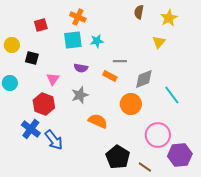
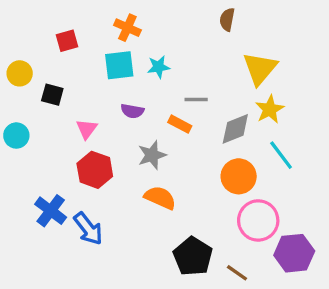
yellow star: (169, 18) -> (270, 109), moved
yellow triangle: (159, 42) -> (260, 69), size x1.6
gray star: (80, 95) -> (152, 155), moved
red hexagon: (44, 104) -> (95, 170), moved
orange circle: (131, 104) -> (239, 176), moved

